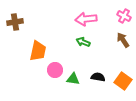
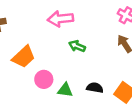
pink arrow: (86, 19) -> (60, 19), moved
orange trapezoid: (38, 51) -> (24, 57), turned 35

